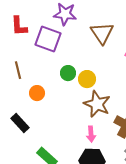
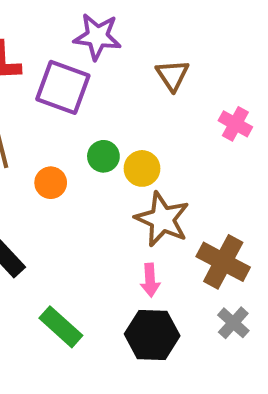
brown triangle: (102, 33) -> (172, 75), size x0.7
orange circle: (37, 93) -> (51, 183), moved

